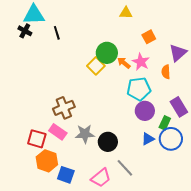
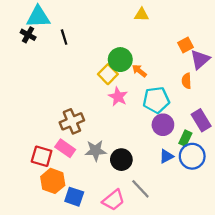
orange square: (149, 37) -> (185, 45), moved
pink star: (141, 62) -> (118, 97), moved

